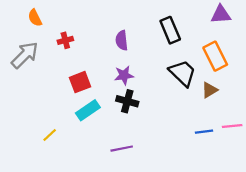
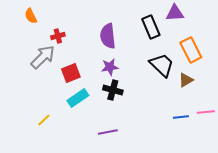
purple triangle: (221, 14) -> (175, 13), moved
purple semicircle: (122, 40) -> (108, 36), size x1.4
gray arrow: (25, 55) -> (43, 57), moved

